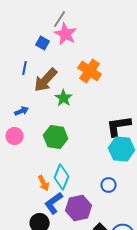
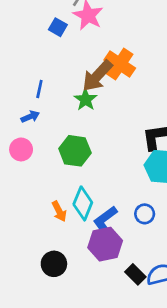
blue line: (25, 68) -> (39, 89), moved
brown arrow: (46, 80) -> (97, 76), moved
blue L-shape: (54, 203) -> (105, 220), moved

